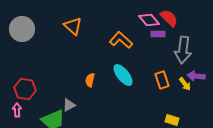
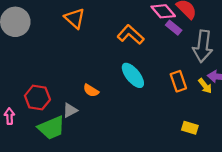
purple rectangle: (158, 34) -> (174, 28), turned 40
orange semicircle: (90, 80) -> (91, 91), moved, turned -72
red hexagon: (25, 89) -> (37, 98), moved

